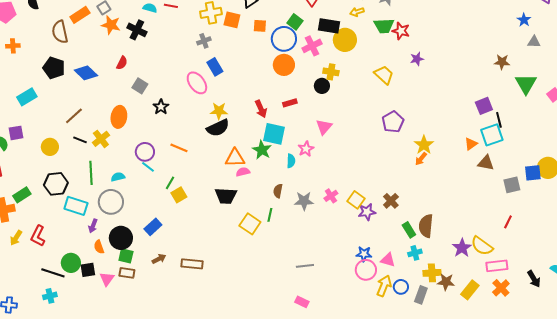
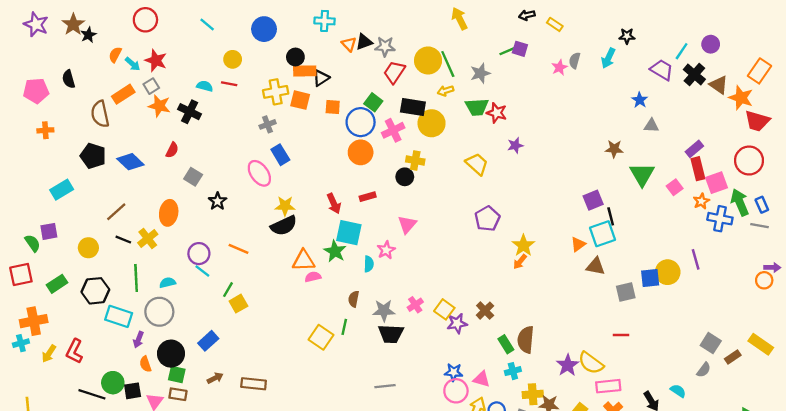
green rectangle: (22, 195) -> (57, 284), moved
black trapezoid: (226, 196) -> (391, 334), moved
red line: (508, 222) -> (621, 335), turned 64

